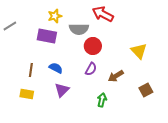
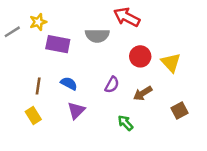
yellow star: (55, 16) -> (38, 22), moved
red circle: (93, 46) -> (140, 56), moved
yellow rectangle: (27, 94) -> (33, 115), turned 48
green arrow: (102, 100) -> (125, 123), turned -56

